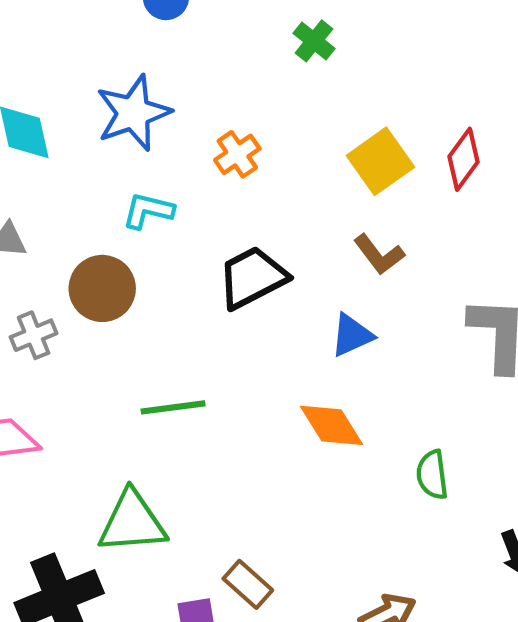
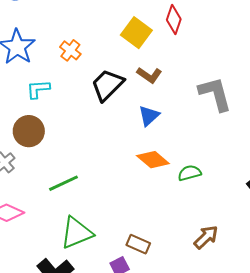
black trapezoid: (252, 278) -> (107, 85), moved
green line: (173, 407) -> (64, 183), moved
green semicircle: (432, 475) -> (190, 173), moved, turned 100

